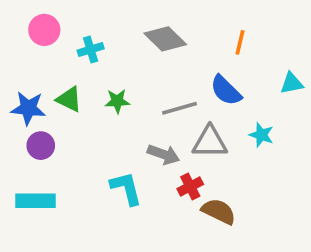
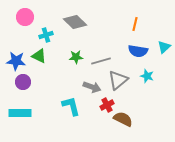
gray diamond: (165, 39) -> (75, 22), moved
cyan cross: (91, 49) -> (46, 35), moved
cyan triangle: (292, 83) -> (164, 47), turned -32
blue semicircle: (226, 90) -> (138, 51), moved, turned -36
green star: (117, 101) -> (76, 57), moved
gray triangle: (210, 142) -> (118, 80), turned -40

